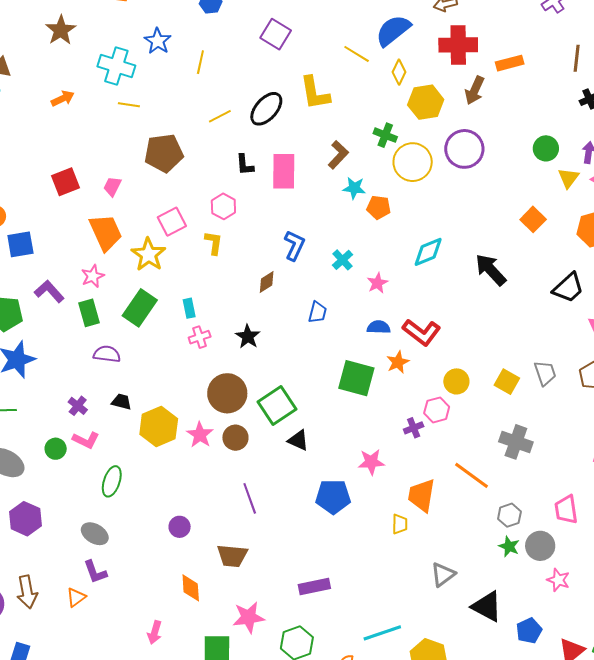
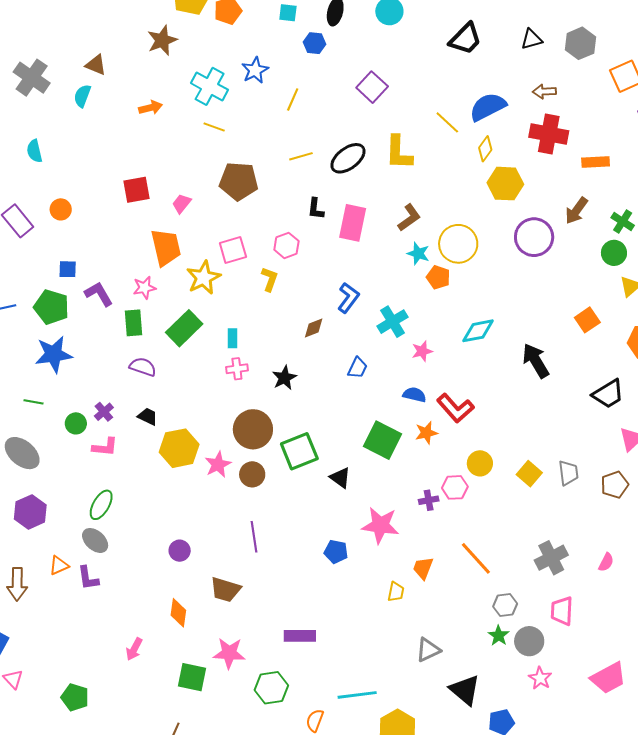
brown arrow: (475, 90) -> (576, 211), moved
green cross: (385, 135) -> (623, 221), moved
yellow circle: (413, 162) -> (458, 244), moved
blue square: (20, 244) -> (68, 269), moved, size x0.7
cyan cross: (342, 260) -> (392, 322), size x1.4
pink L-shape: (86, 440) -> (105, 447), turned -32
black triangle: (298, 440) -> (340, 478), moved
gray cross: (516, 442) -> (551, 558), moved, turned 32
green circle: (56, 449) -> (76, 423), moved
pink star: (371, 462) -> (380, 525), size x1.4
green ellipse: (112, 481) -> (101, 505), moved
orange trapezoid: (421, 495) -> (423, 568), size x0.7
blue pentagon: (333, 497) -> (336, 552), size x0.7
orange triangle: (76, 597) -> (59, 566), moved

